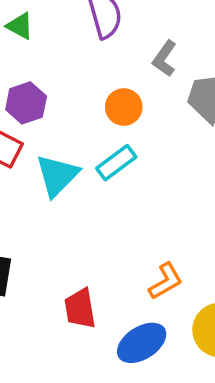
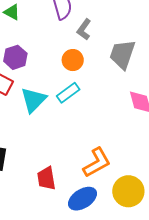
gray L-shape: (165, 59) -> (84, 29), moved
orange L-shape: (166, 281) -> (97, 163), size x1.4

